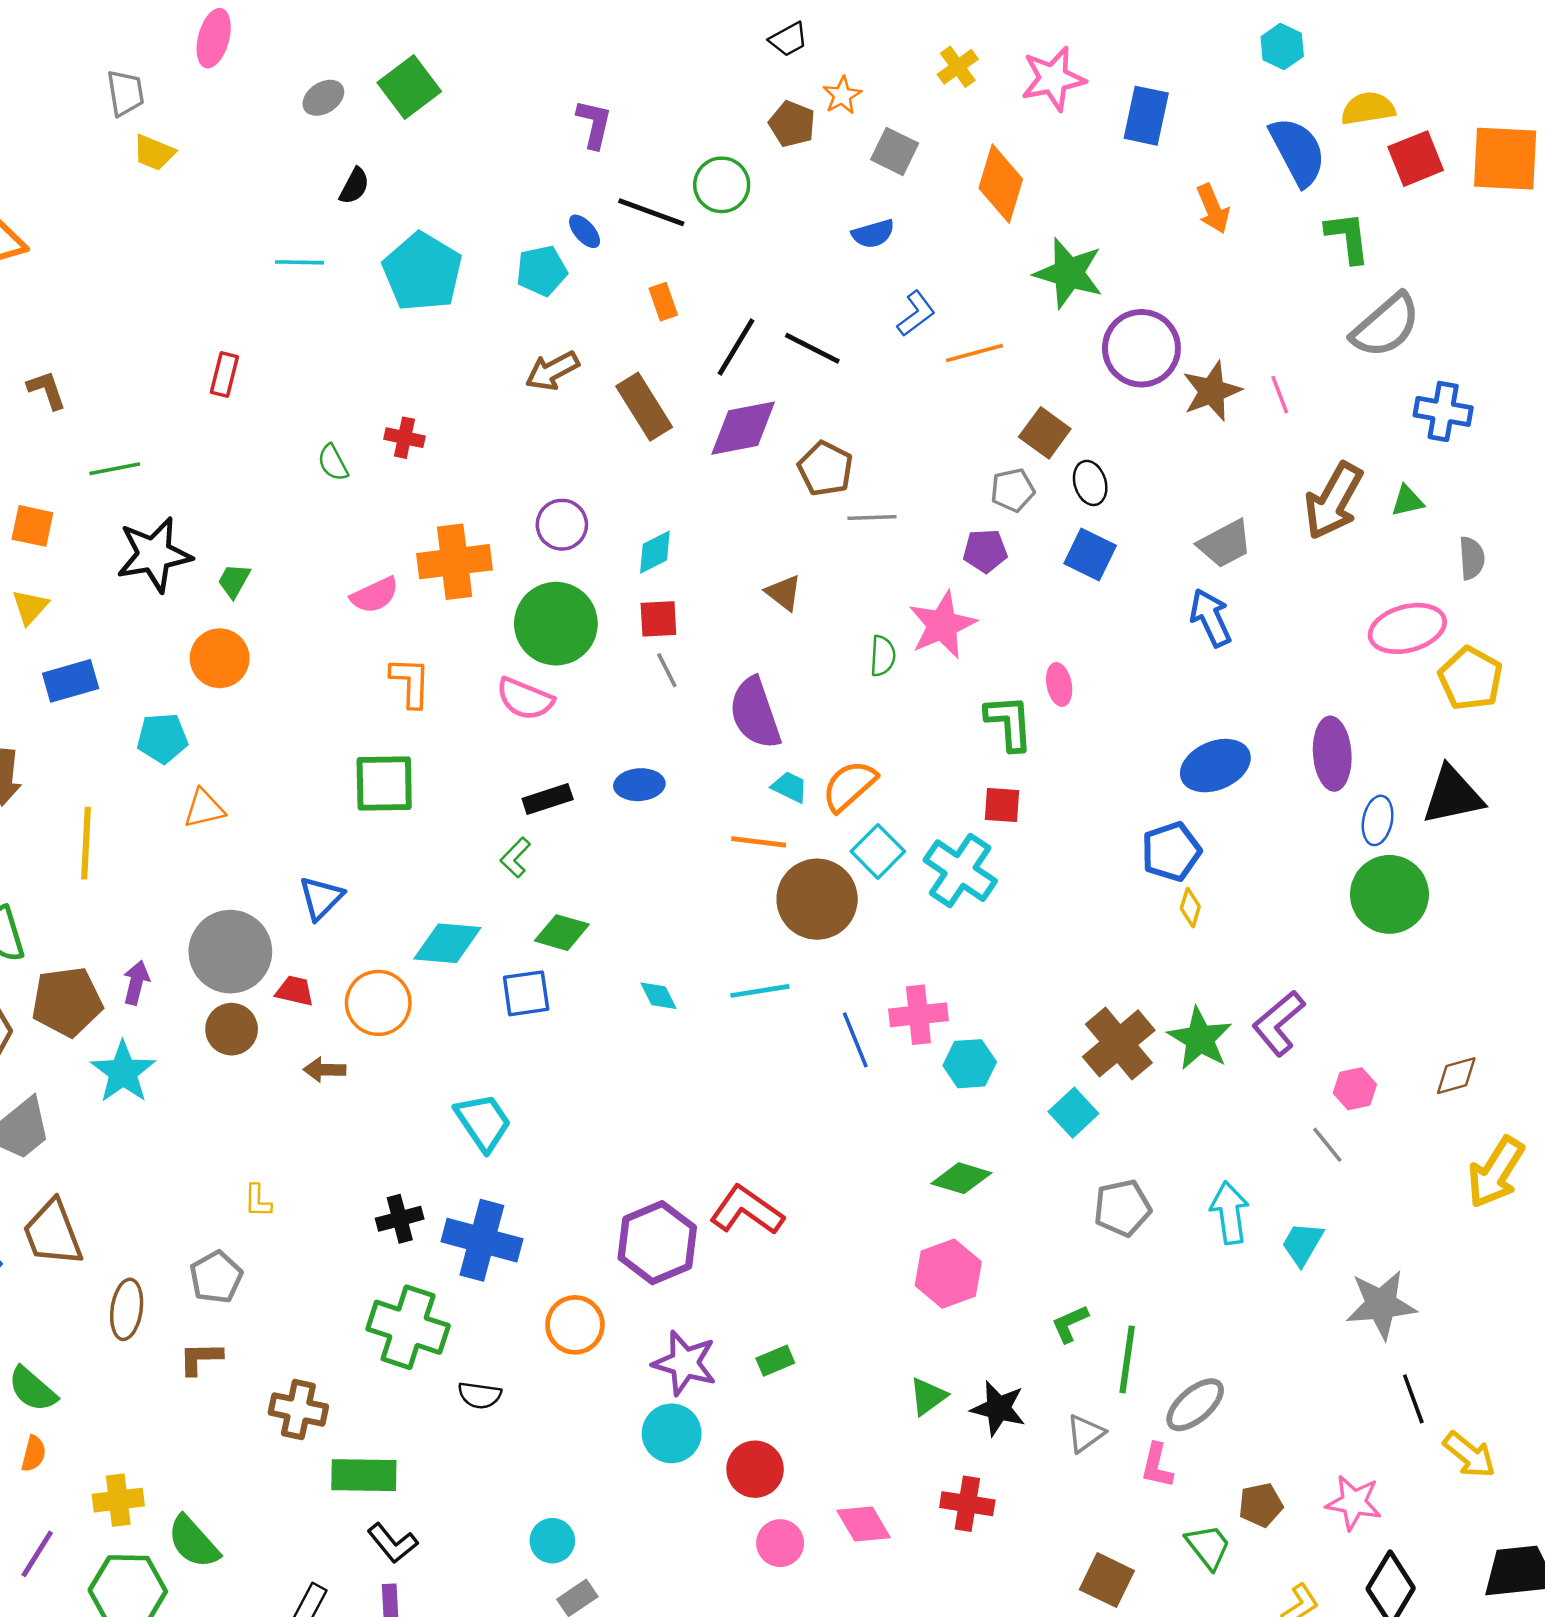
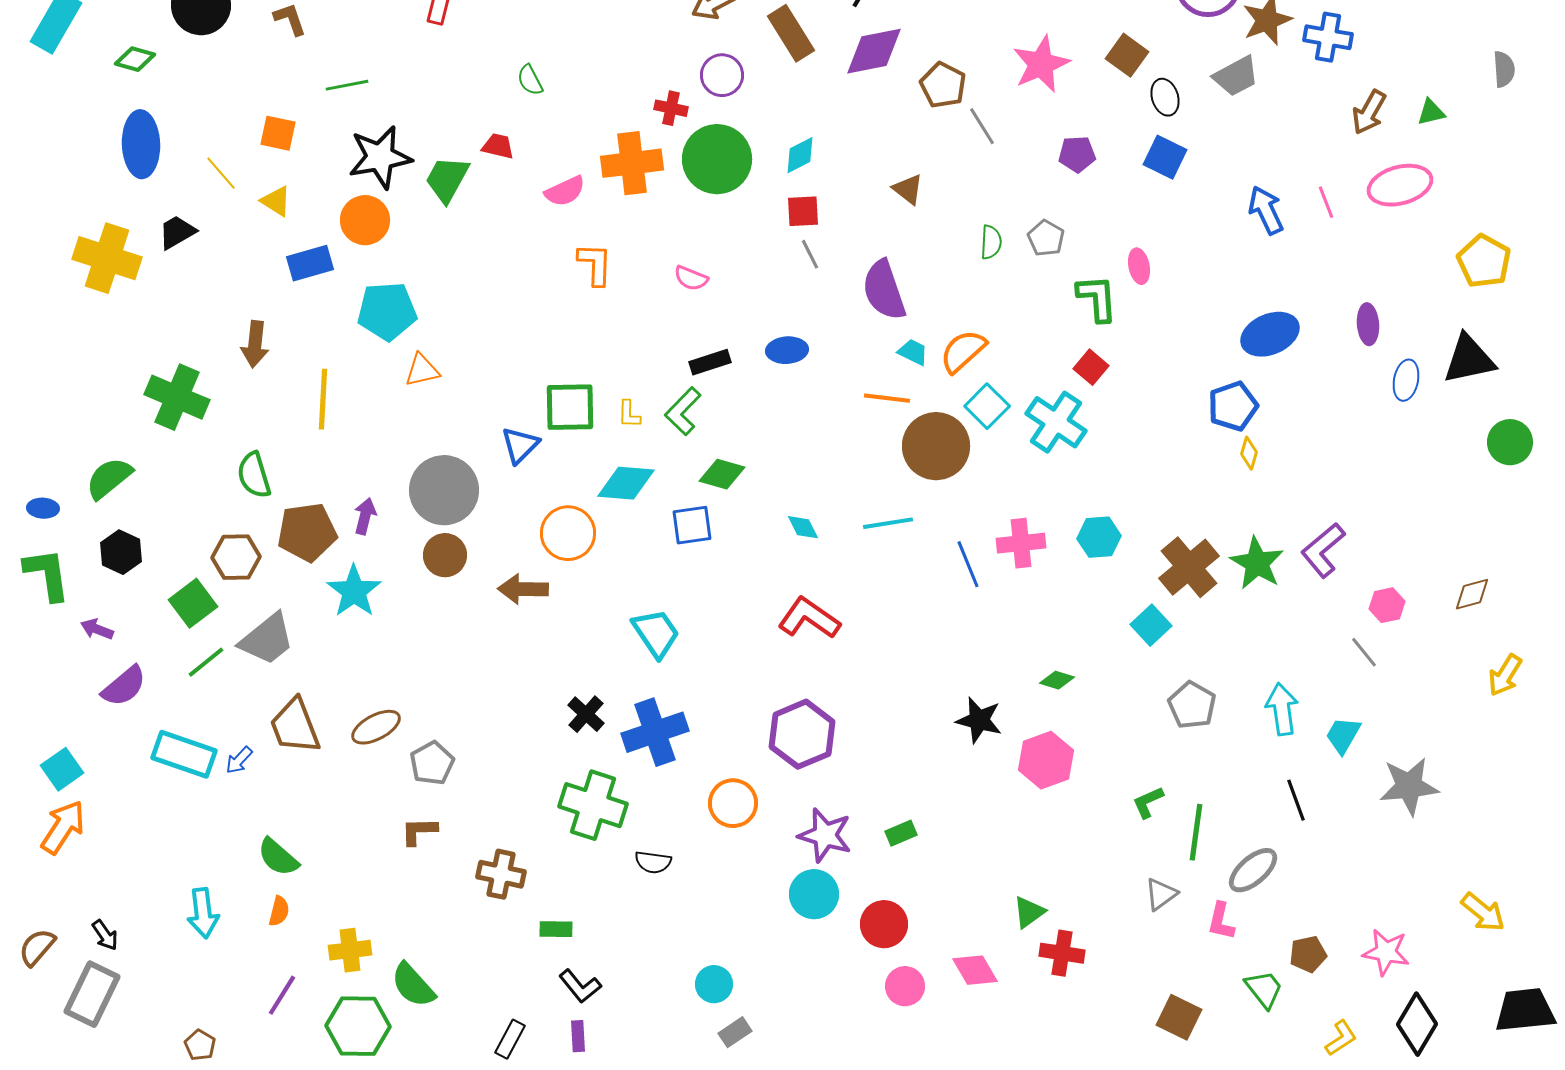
pink line: (1280, 395) -> (1326, 202), moved
blue cross: (1443, 411) -> (1328, 37), moved
red cross: (404, 438) -> (671, 108), moved
gray pentagon: (1013, 490) -> (1046, 238), moved, turned -30
brown arrow: (1333, 501) -> (1369, 112), size x0.7
gray line: (872, 518) -> (982, 126), turned 60
purple circle: (562, 525) -> (722, 75), moved
gray trapezoid: (1225, 544) -> (1236, 76), moved
gray semicircle: (1472, 558) -> (1504, 69), moved
green trapezoid: (234, 581) -> (447, 179), size x1.6
yellow triangle: (30, 607) -> (276, 201), turned -40
green circle: (556, 624) -> (717, 159), moved
pink star: (942, 625) -> (1041, 64), moved
pink ellipse: (1407, 628) -> (1400, 185), moved
orange circle: (220, 658) -> (365, 220), moved
pink semicircle: (525, 699) -> (691, 278), size x0.7
cyan pentagon: (162, 738) -> (387, 311), size x1.4
purple ellipse: (1332, 754) -> (1368, 324), size x0.7
green square: (384, 783) -> (570, 407), moved
red square: (1002, 805) -> (1091, 367), turned 36
green L-shape: (515, 857) -> (683, 411), size x1.4
green circle: (1389, 894) -> (1510, 442), moved, size x0.7
red trapezoid: (295, 991) -> (498, 146), moved
cyan hexagon: (970, 1064) -> (1099, 537), moved
brown arrow: (325, 1070) -> (523, 589), size x1.4
yellow arrow: (1496, 1172) -> (1505, 675), size x0.7
green diamond: (961, 1178) -> (1057, 680), size x0.7
yellow L-shape: (258, 1201) -> (629, 414), moved
gray pentagon: (1122, 1208) -> (1192, 705), turned -30
red L-shape: (747, 1210) -> (809, 618), moved
black cross: (400, 1219) -> (586, 714), turned -33
blue cross: (482, 1240) -> (655, 732), turned -34
brown ellipse: (127, 1309) -> (376, 727), moved, turned 54
green triangle: (928, 1396) -> (1029, 912), moved
black line: (1413, 1399) -> (1296, 800), moved
black star: (998, 1408) -> (979, 720), moved
green rectangle: (364, 1475) -> (556, 929), size x0.6

